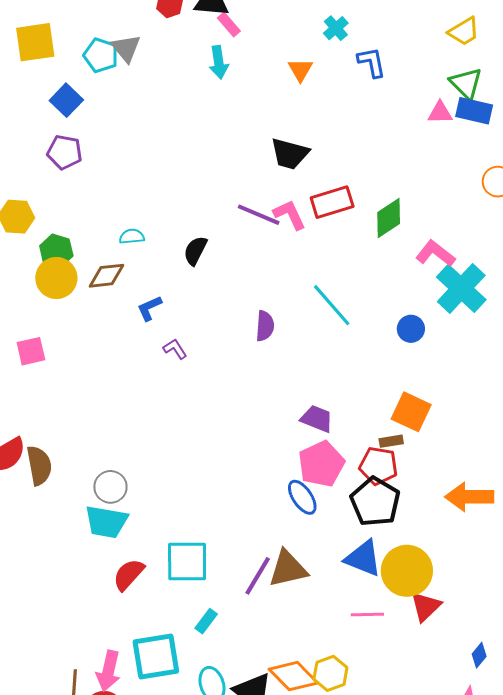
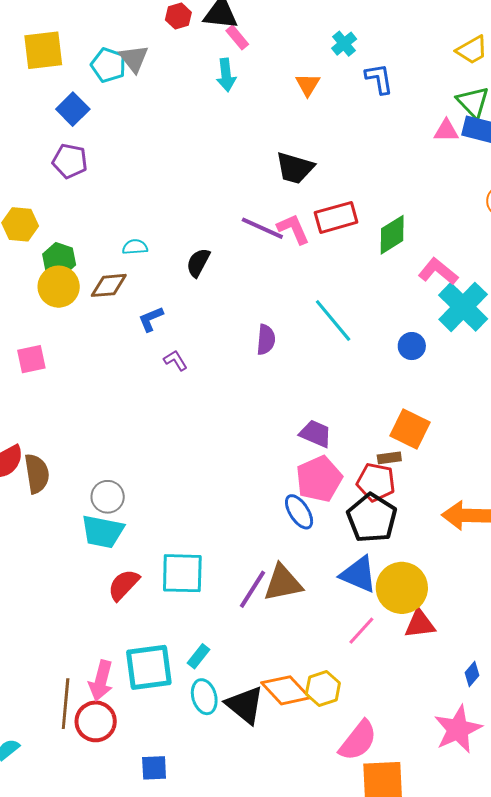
red triangle: (426, 606) -> (420, 624), turned 36
pink line: (367, 614) -> (361, 631), turned -48
cyan rectangle: (206, 621) -> (199, 656), moved

